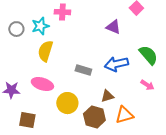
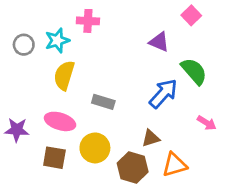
green semicircle: (148, 55) -> (194, 71), moved
blue arrow: (116, 64) -> (163, 94), turned 145
gray rectangle: (83, 70) -> (103, 102), moved
brown square: (27, 120) -> (54, 158), moved

